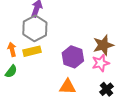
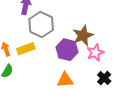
gray hexagon: (35, 28) -> (41, 25), moved
brown star: (103, 45) -> (83, 35), moved

